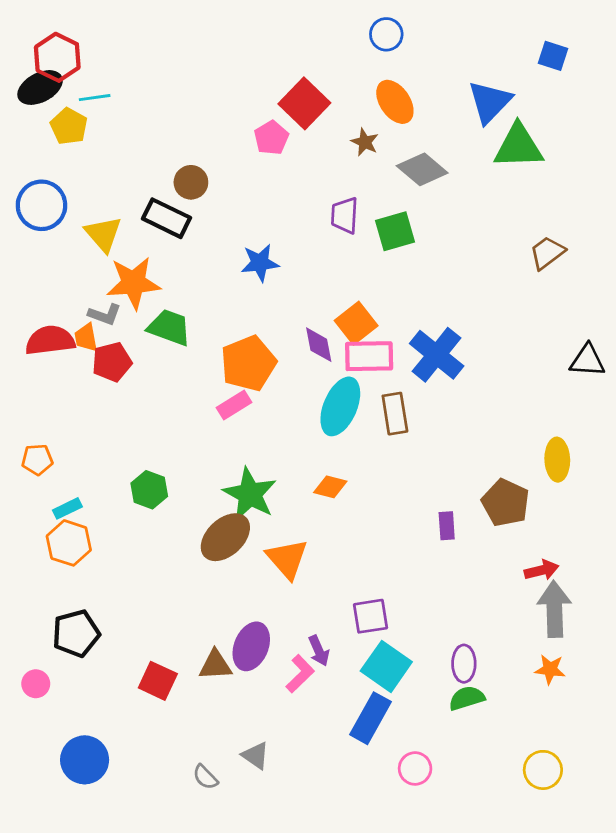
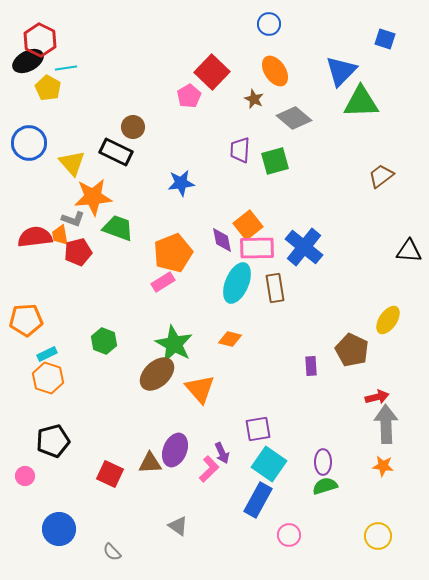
orange pentagon: (37, 460) -> (26, 320), size x1.5
yellow ellipse: (557, 460) -> (388, 320), turned 36
gray semicircle: (205, 777) -> (112, 552), moved

